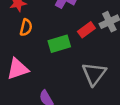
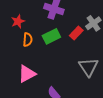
green rectangle: (59, 44) -> (51, 36), moved

